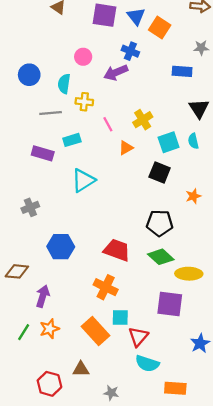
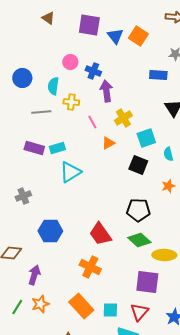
blue triangle: (136, 16) -> (115, 36), moved
blue cross: (130, 51) -> (93, 71), moved
purple arrow: (116, 72) -> (106, 91), moved, turned 105
cyan rectangle: (72, 140) -> (57, 148), moved
cyan semicircle: (193, 141) -> (168, 154), moved
red trapezoid: (117, 250) -> (100, 234), turned -145
cyan square: (120, 318) -> (110, 310), moved
red triangle: (138, 337) -> (139, 312), moved

